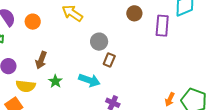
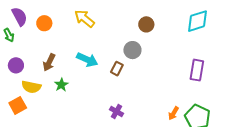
purple rectangle: (162, 26) -> (197, 70), moved
gray circle: (99, 42) -> (132, 50), moved
cyan arrow: (89, 80) -> (87, 60), moved

